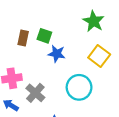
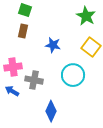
green square: (44, 36) -> (25, 10), moved
gray cross: (35, 93) -> (34, 80), turned -30

